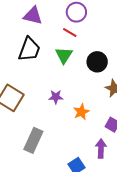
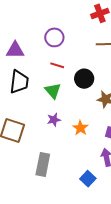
red line: (70, 33) -> (57, 65), moved
green triangle: (64, 55) -> (53, 91), moved

